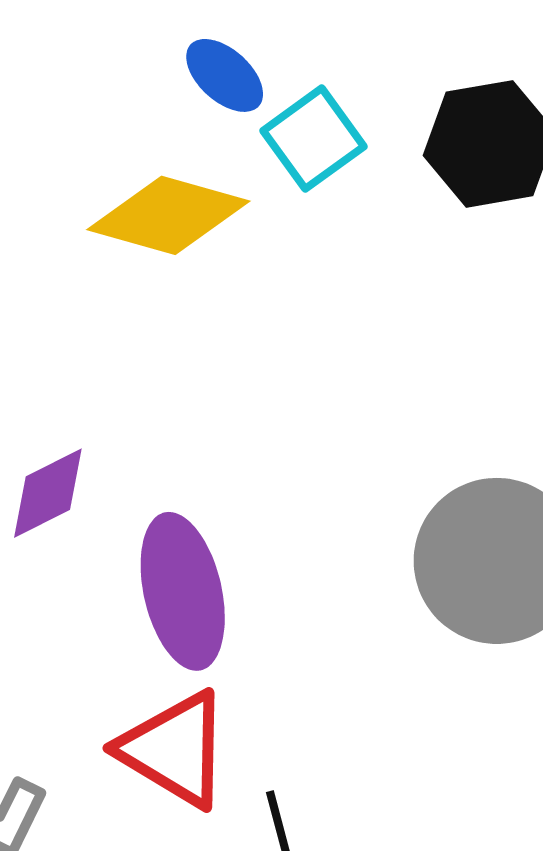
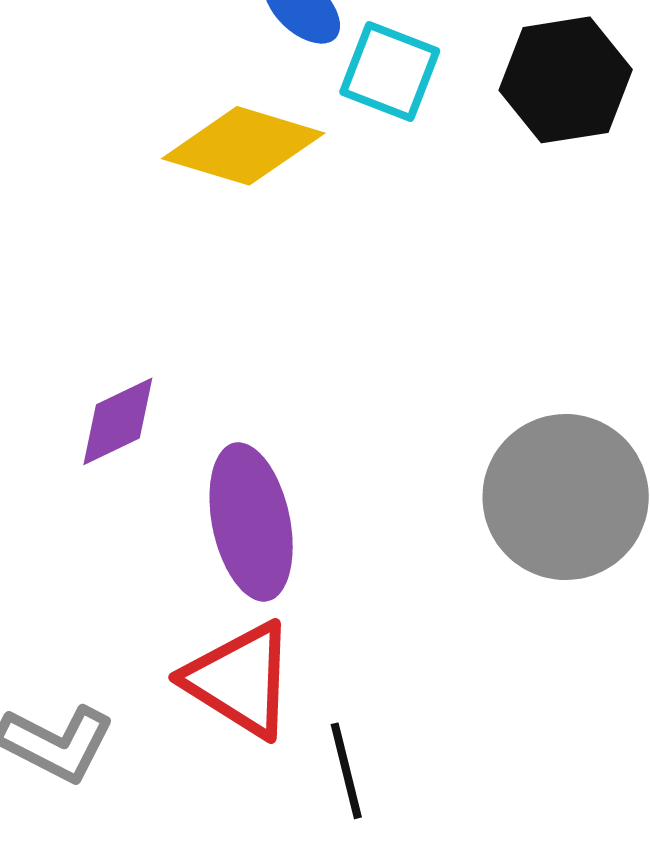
cyan square: (314, 139) -> (390, 72), turned -34

